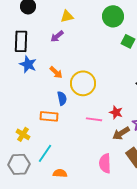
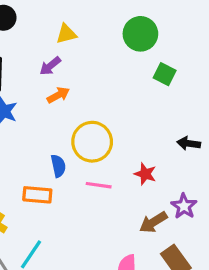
orange arrow: (56, 72) -> (58, 95), moved, turned -72
red star: (116, 112) -> (145, 174), moved
pink line: (94, 119) -> (99, 185), moved

